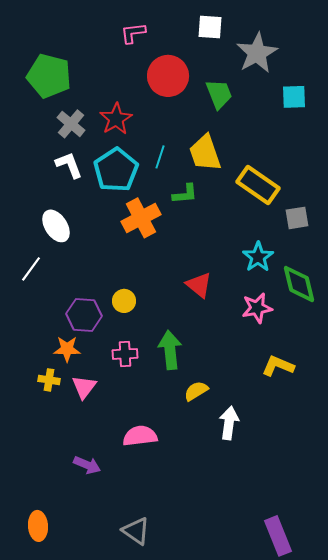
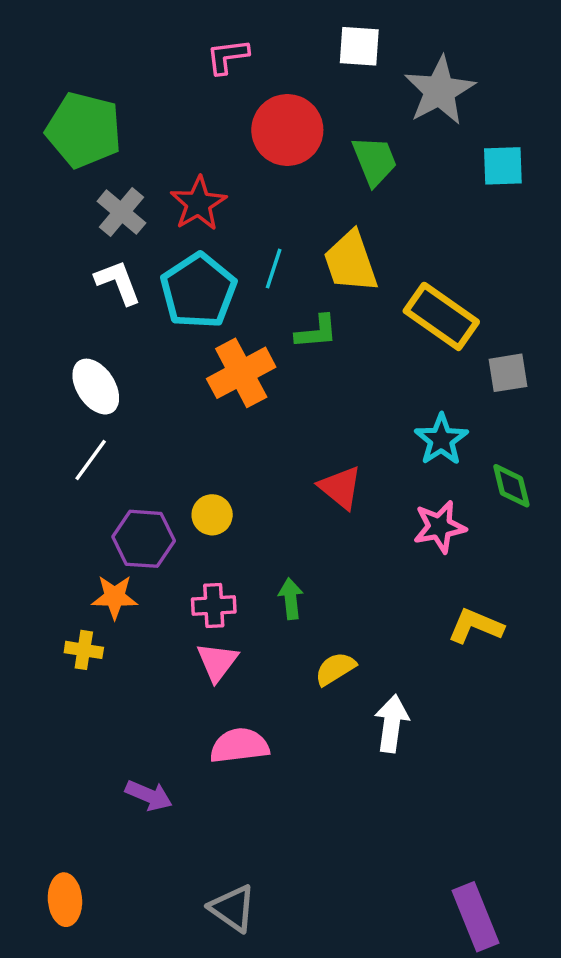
white line: (31, 269) -> (91, 460), moved
green diamond: (299, 284) -> (511, 486), size x0.7
green arrow: (170, 350) -> (291, 599), size x0.6
pink triangle: (84, 387) -> (217, 662), moved

